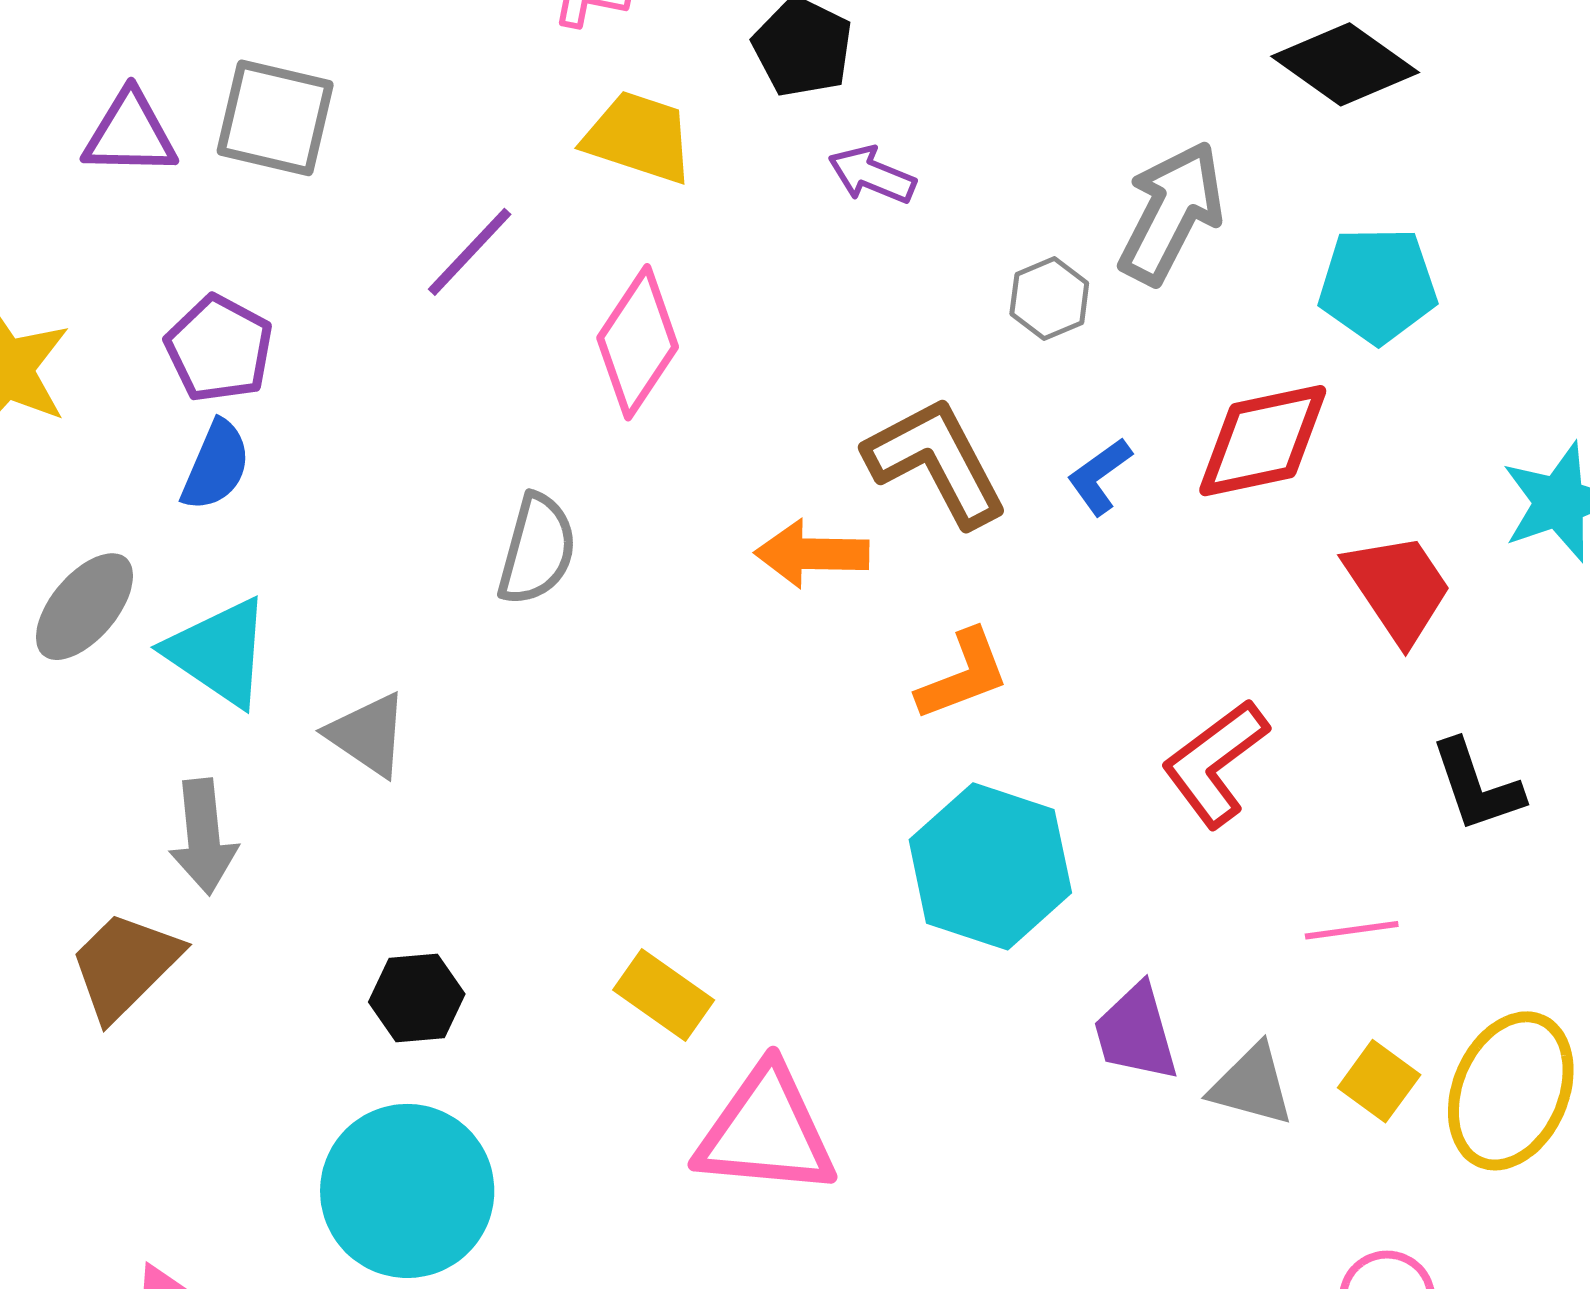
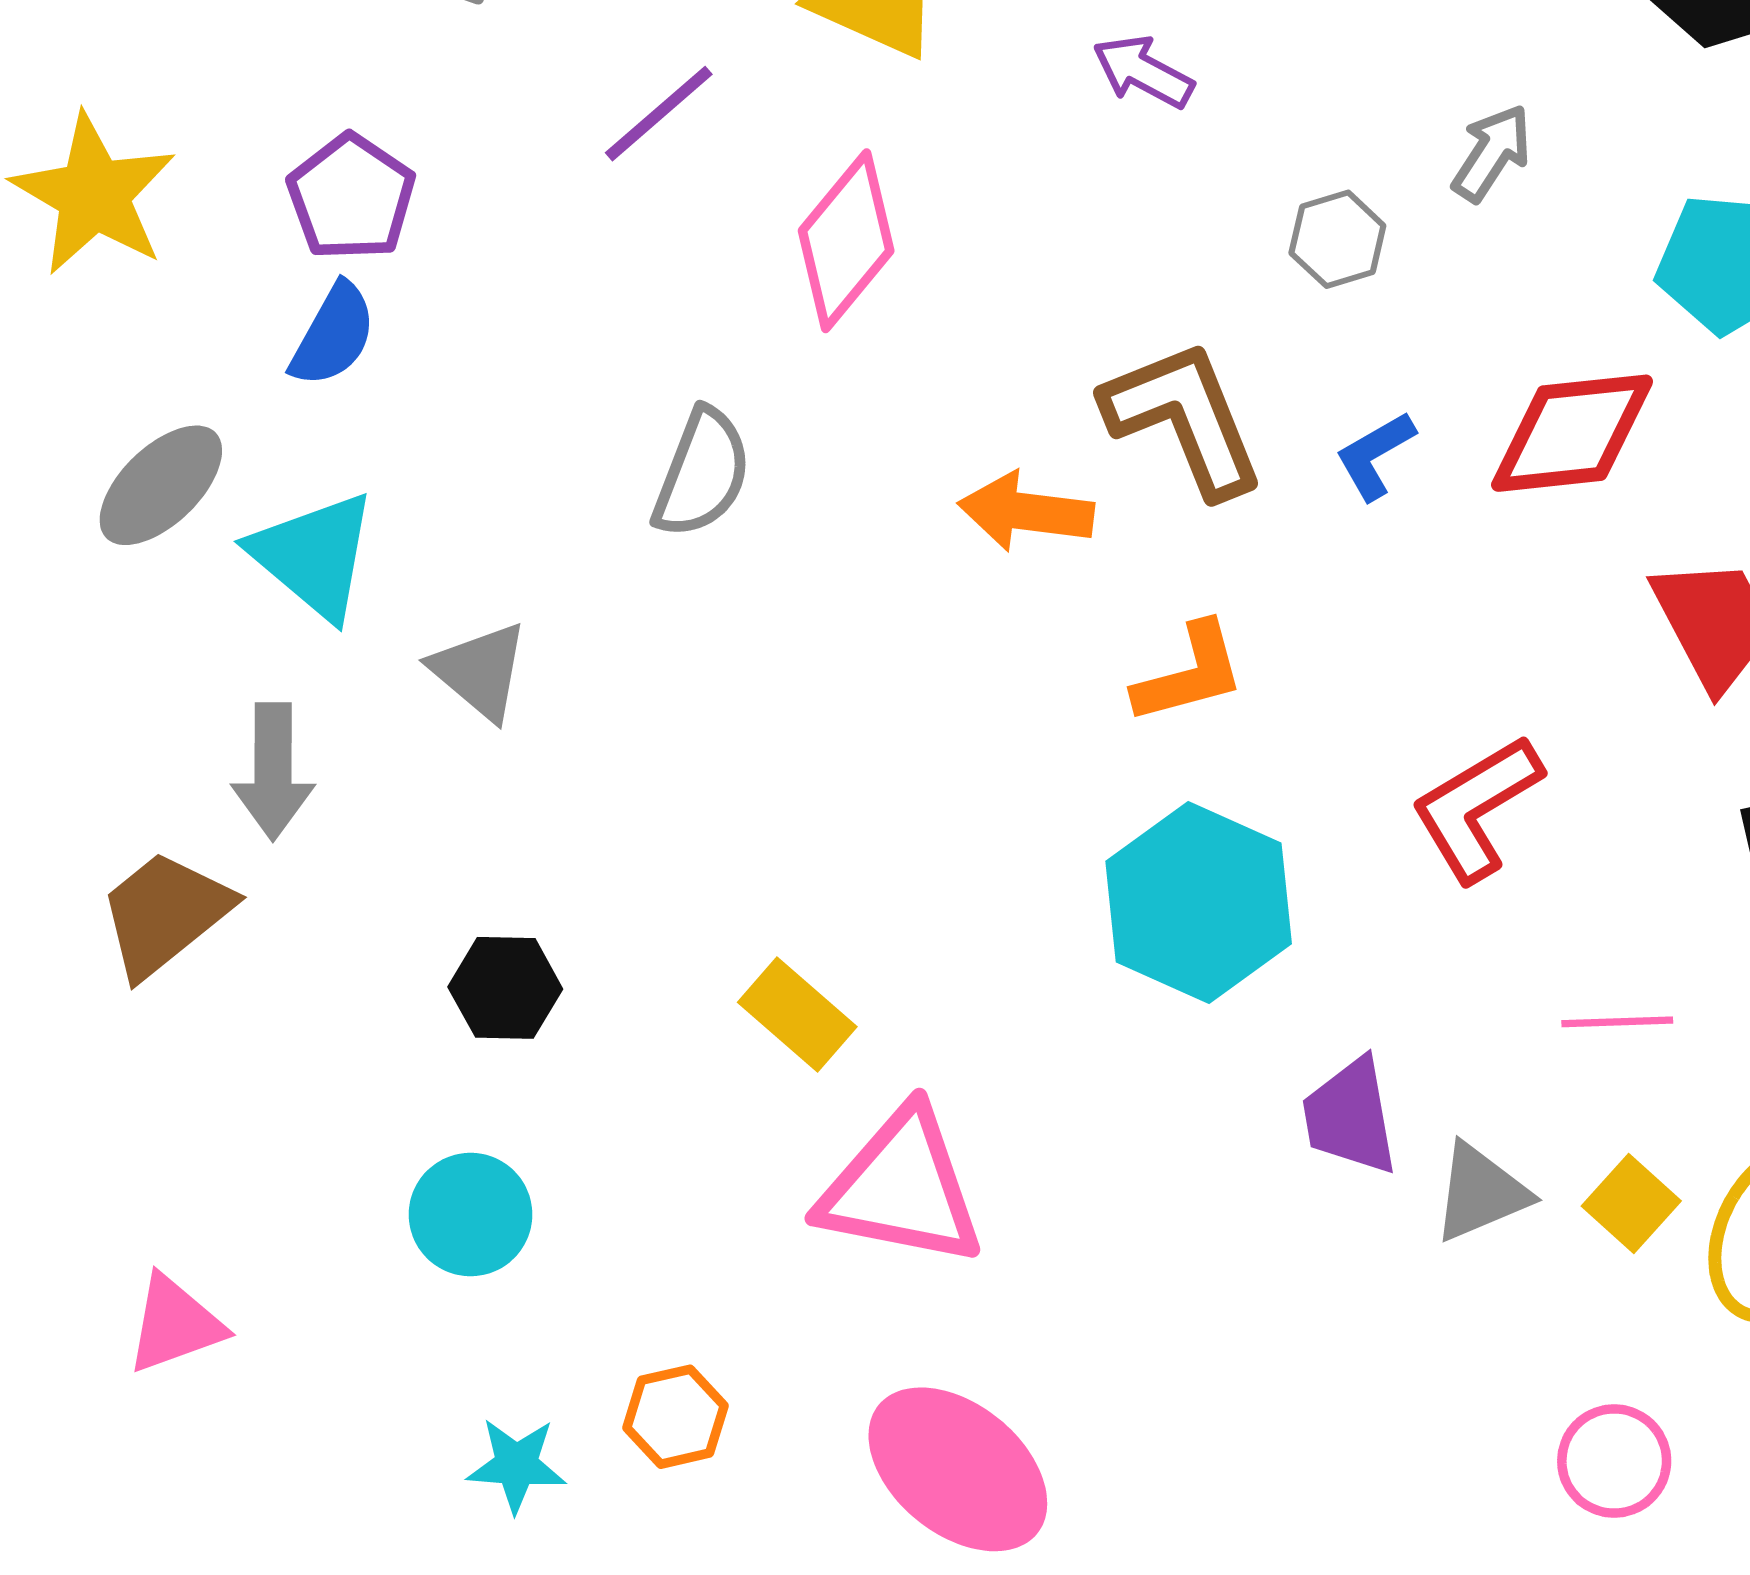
gray arrow: (1171, 213) -> (1492, 153), size x0.6
gray triangle: (1252, 1085) -> (1481, 1193), turned -44
cyan circle: (407, 1191) -> (471, 1215), size x0.6

